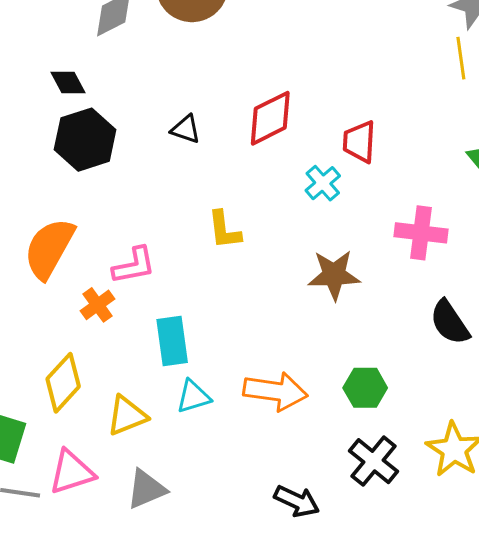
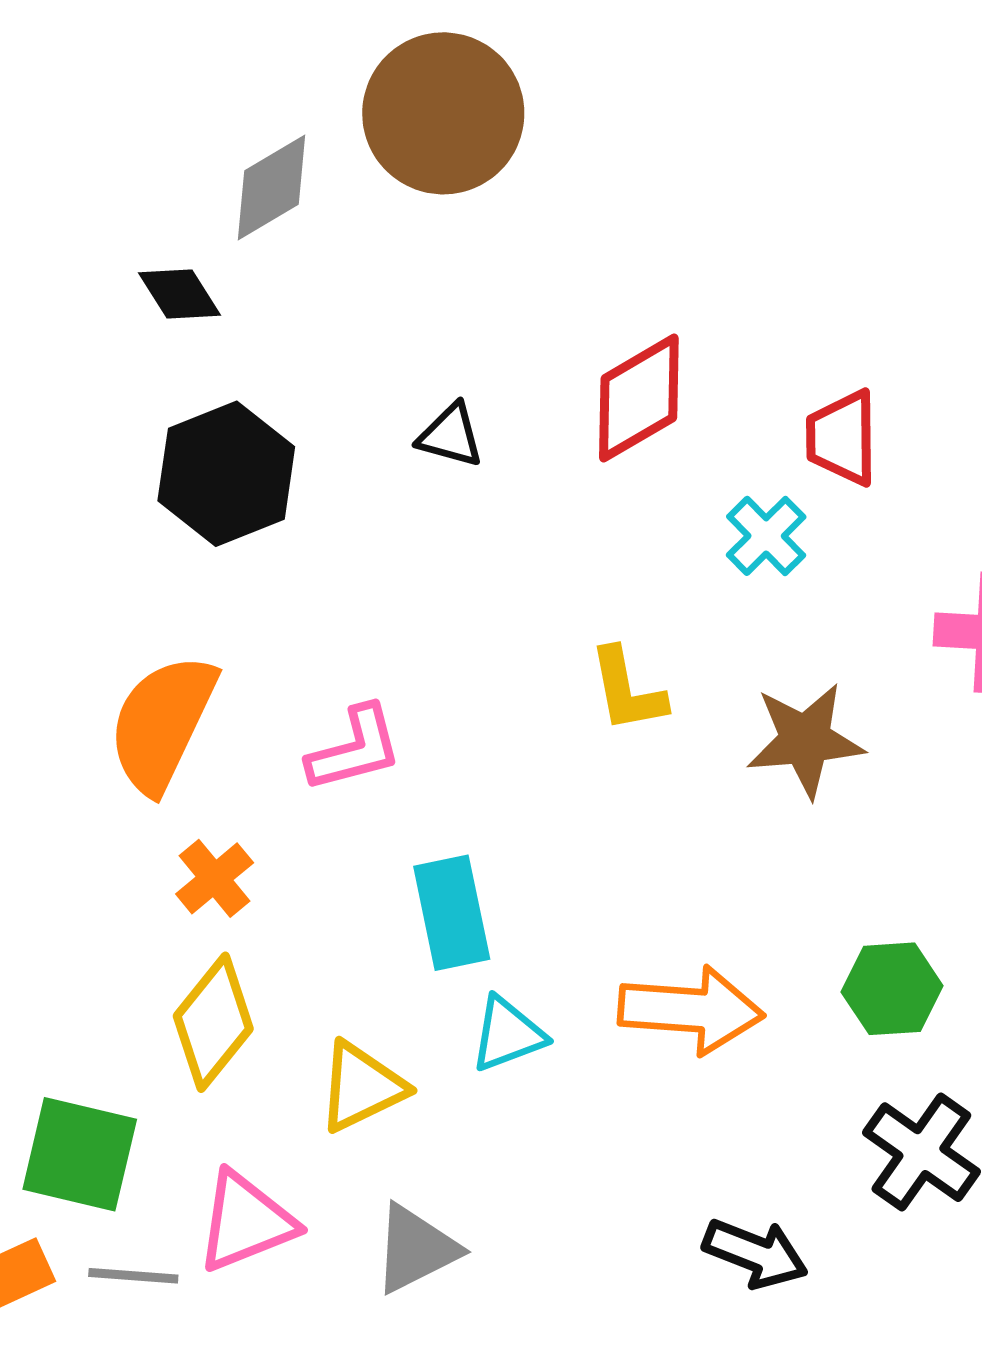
black diamond: (68, 82) -> (179, 294), moved
yellow L-shape: (224, 230) -> (627, 690), moved
orange cross: (98, 305) -> (215, 878), moved

